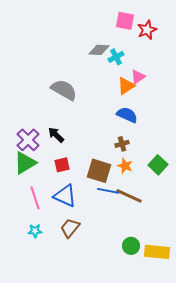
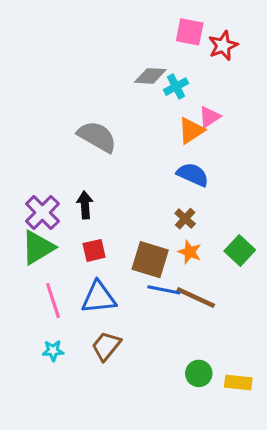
black arrow: (56, 135) -> (85, 205), turned 42
brown cross: (122, 144) -> (185, 219), turned -32
blue triangle: (65, 196) -> (99, 298), turned -30
yellow rectangle: (157, 252) -> (238, 383), size x0.7

